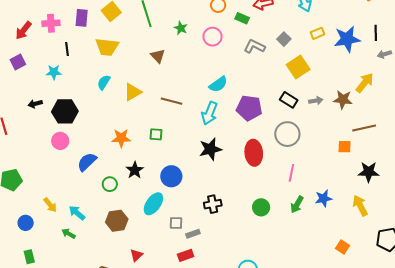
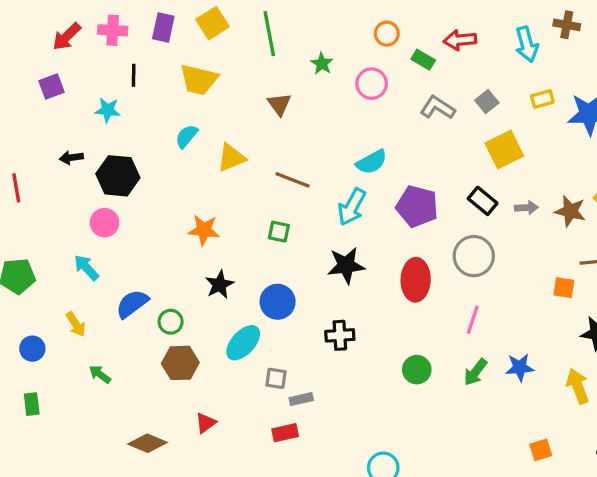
green square: (156, 134) -> (279, 232), moved
blue semicircle: (87, 162) -> (132, 304), moved
green circle: (110, 184) -> (171, 322), moved
black cross: (213, 204) -> (340, 335), moved
cyan arrow: (77, 213) -> (86, 268), moved
orange square: (342, 247) -> (541, 450), turned 32

